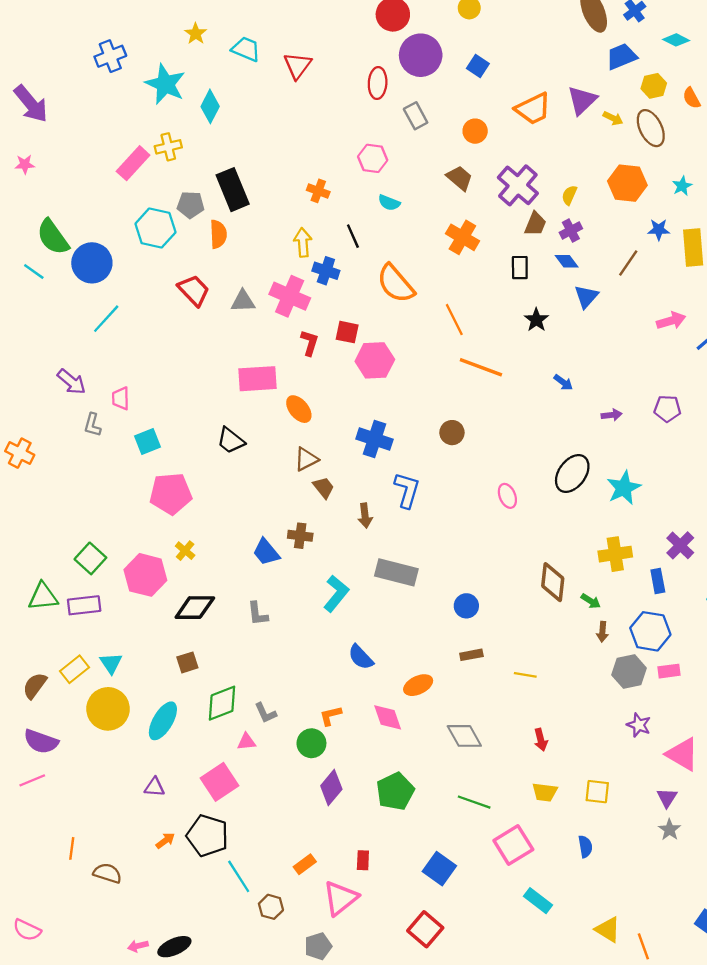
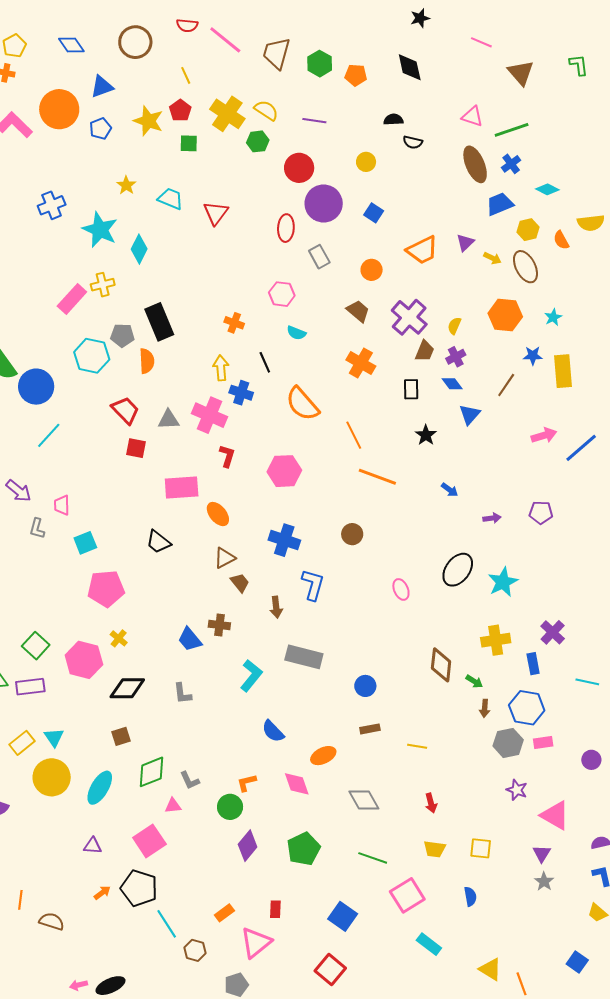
purple triangle: (582, 100) -> (465, 243), size x0.7
red square: (347, 332) -> (136, 448), moved

